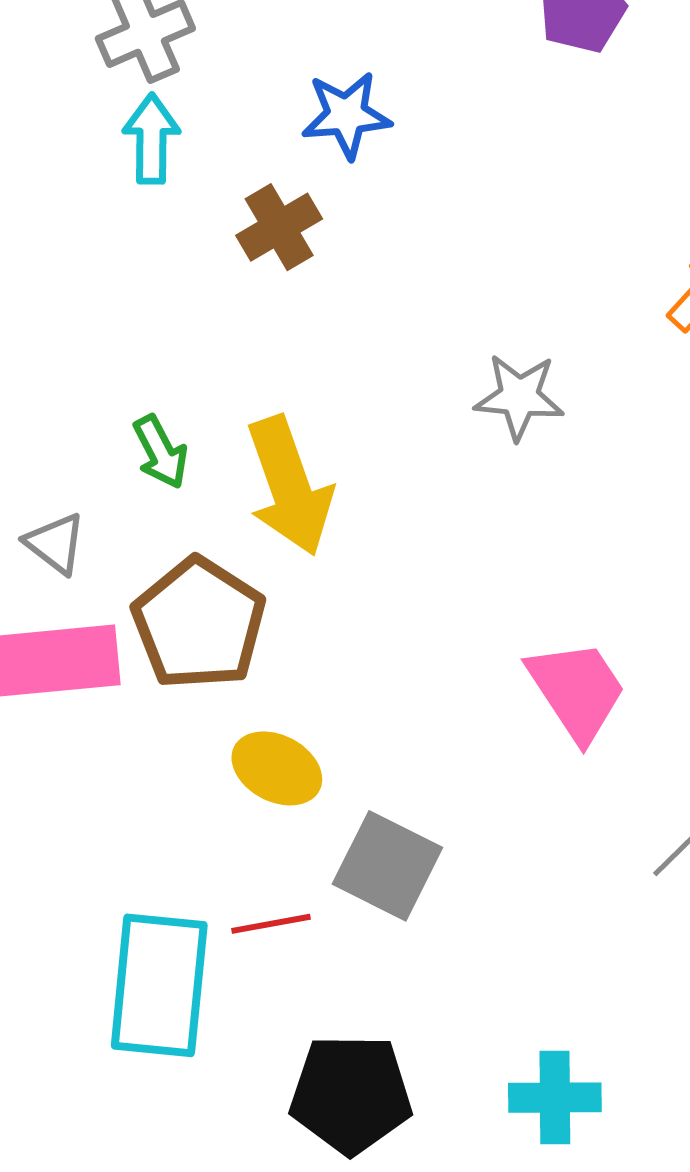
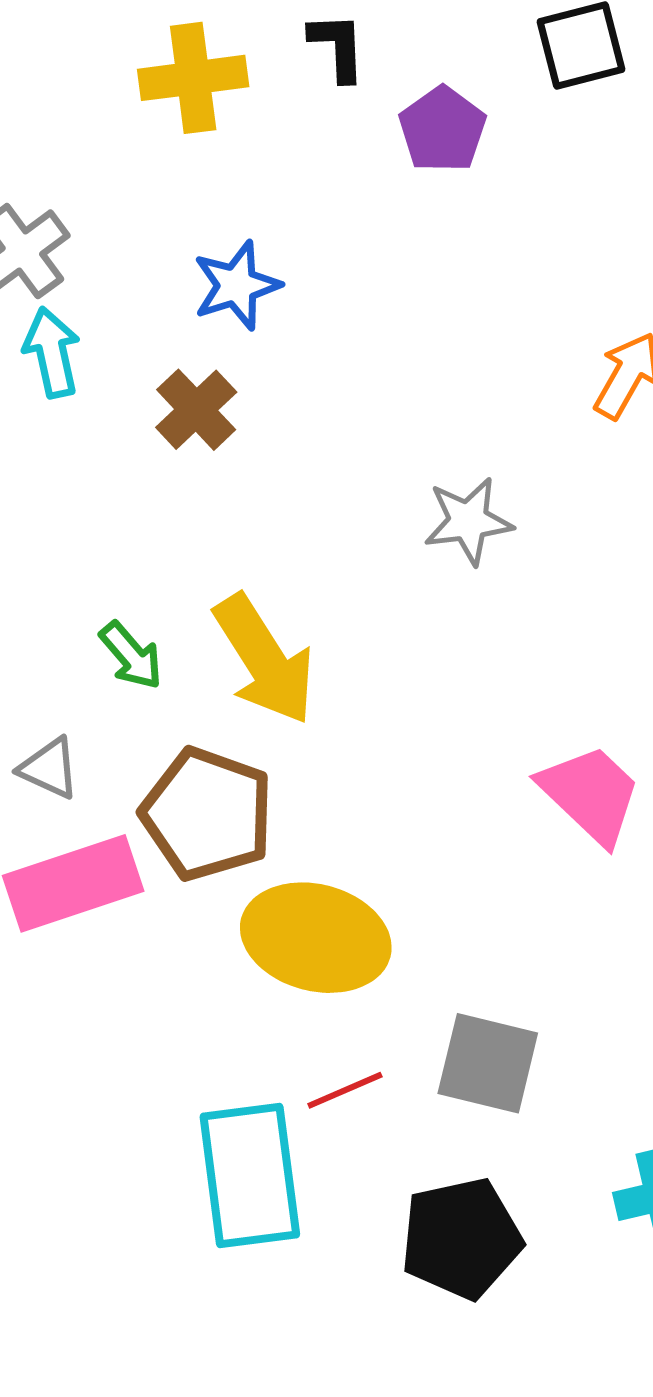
yellow ellipse: (277, 768) -> (316, 938), size x1.6
gray square: (387, 866) -> (488, 1063), moved

